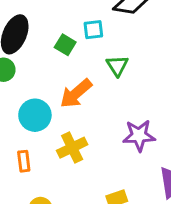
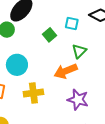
green square: (65, 45) -> (49, 35), moved
orange arrow: (76, 94) -> (66, 71), moved

